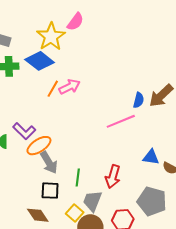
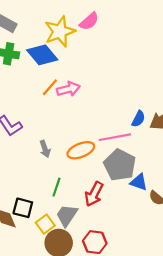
orange ellipse: (39, 146) -> (81, 150), moved
gray arrow: (49, 163) -> (45, 149), moved, size x0.7
black square: (50, 191) -> (23, 208), moved
gray pentagon: (152, 201) -> (120, 165), moved

